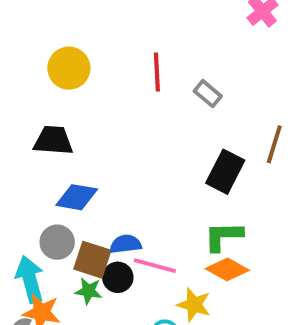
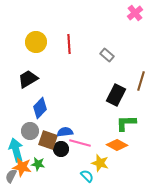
red line: (157, 72) -> (69, 44), moved
black trapezoid: (53, 140) -> (28, 79), turned -35
blue diamond: (77, 197) -> (40, 108), turned -55
green L-shape: (223, 236) -> (126, 123), moved
green star: (88, 291) -> (38, 164), moved

